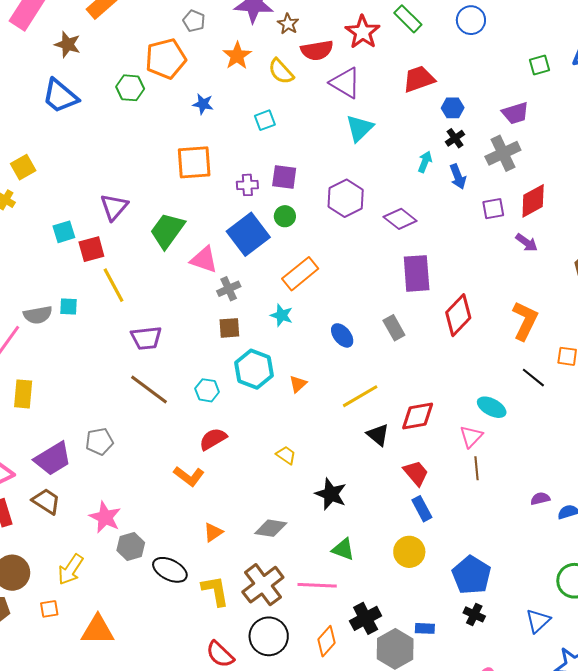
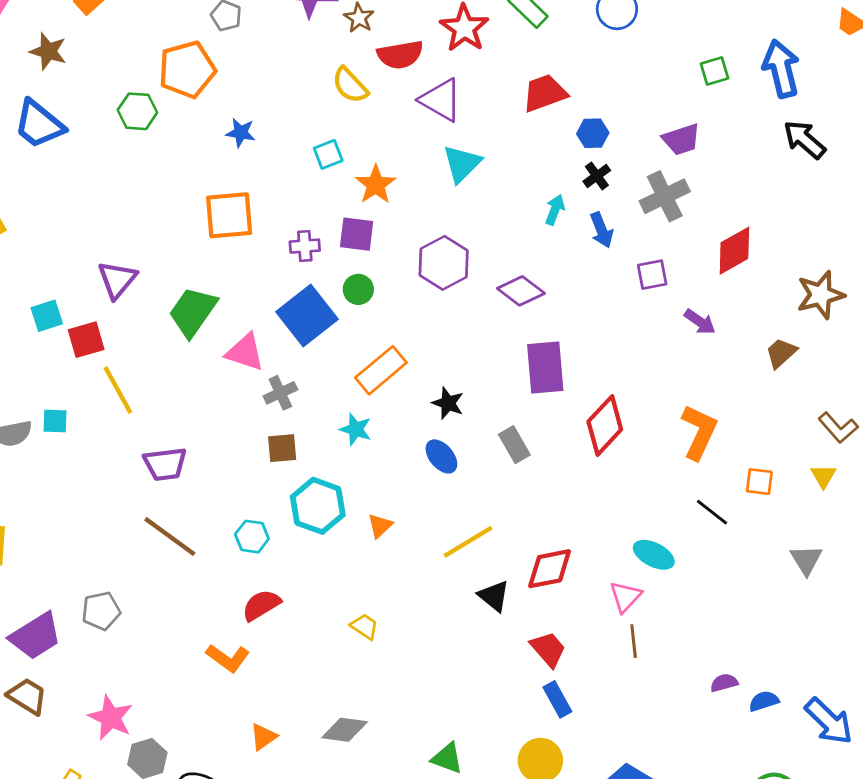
orange star: (237, 56) -> (376, 185), moved
red diamond: (533, 201) -> (734, 251), moved
black star: (331, 494) -> (448, 403), moved, size x0.7

